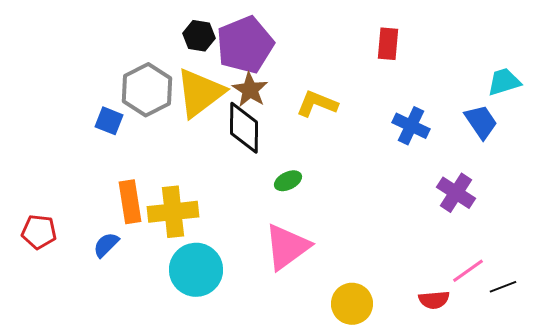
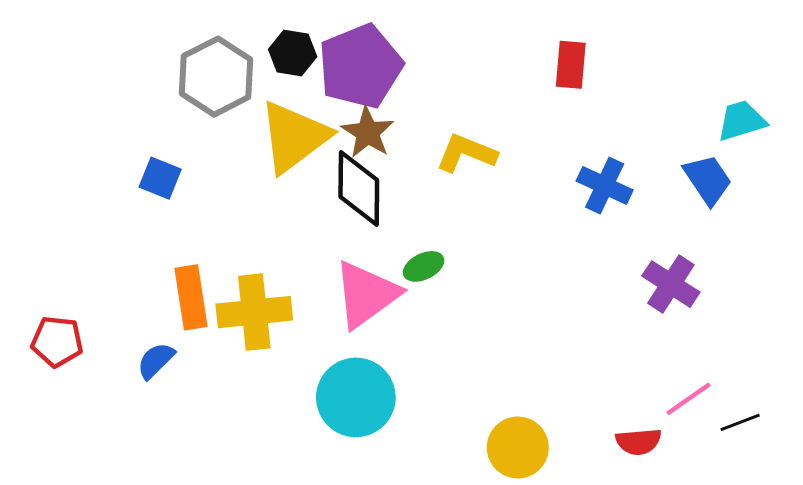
gray hexagon: (147, 90) -> (216, 77), moved
pink triangle: (287, 247) -> (366, 294), moved
cyan circle: (196, 270) -> (356, 397), moved

